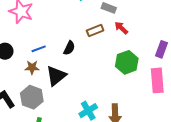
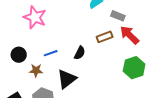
red arrow: (121, 28) -> (129, 35), size x1.5
brown star: (32, 68) -> (36, 70), moved

